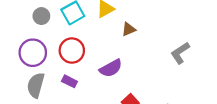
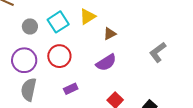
purple semicircle: (111, 68) -> (106, 63), moved
purple rectangle: (69, 81) -> (71, 89), moved, turned -48

